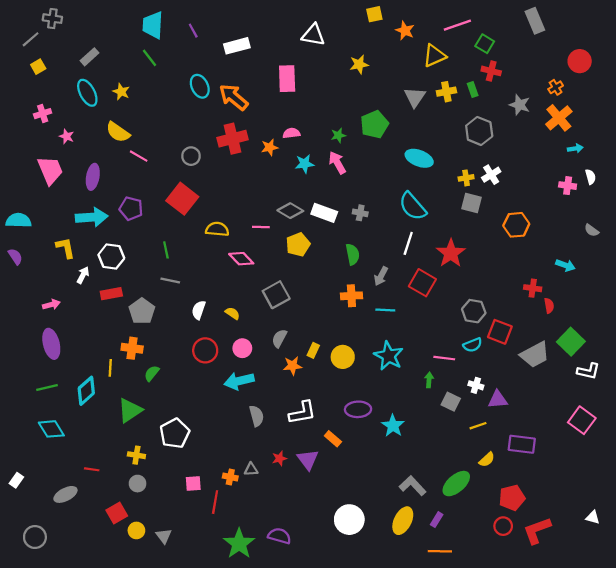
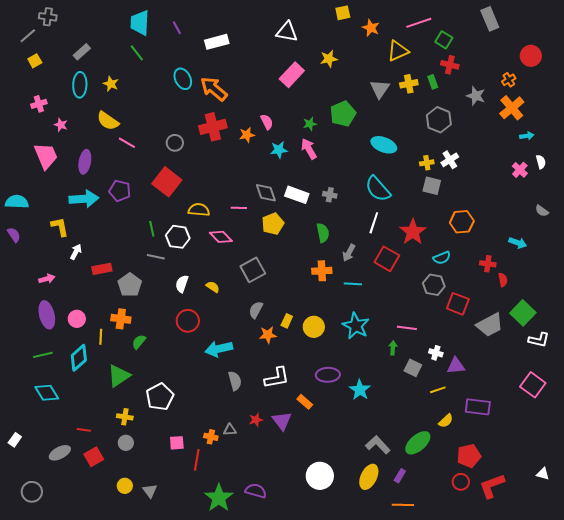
pink rectangle: (287, 79) -> (292, 75), moved, turned 45
cyan ellipse: (87, 93) -> (80, 85), turned 30
pink semicircle: (291, 133) -> (267, 122), turned 70
pink cross: (568, 186) -> (520, 170), turned 35
gray diamond: (290, 211) -> (266, 193), turned 40
orange hexagon: (516, 225) -> (462, 222), moved
white hexagon: (111, 257) -> (178, 237), moved
cyan semicircle: (473, 345) -> (442, 258), moved
pink circle: (242, 348) -> (77, 319), moved
red square: (117, 513) -> (94, 457), moved

